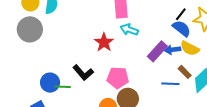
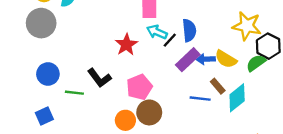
black line: (181, 14) -> (170, 40), moved
blue semicircle: (182, 28) -> (189, 30), moved, turned 42
pink pentagon: (118, 78) -> (139, 87), turned -30
blue circle: (50, 83) -> (48, 74), moved

